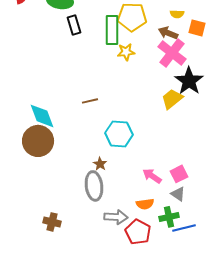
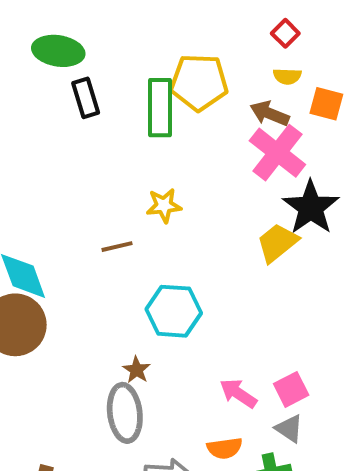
yellow star: (126, 52) -> (164, 205), moved

